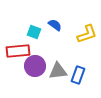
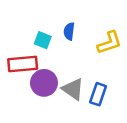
blue semicircle: (55, 25) -> (69, 31), turned -120
gray triangle: (58, 71) -> (73, 89), turned 42

